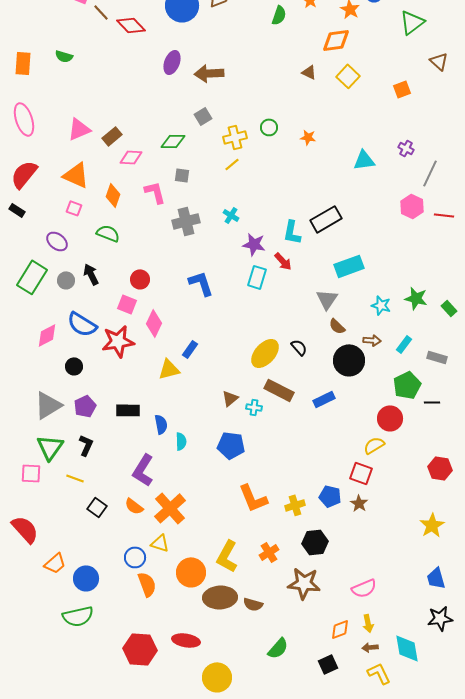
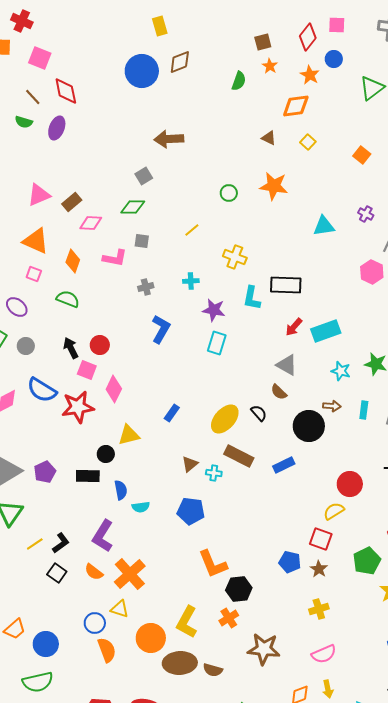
brown line: (101, 12) -> (33, 97), moved
red diamond: (131, 25) -> (66, 91), moved, turned 32
purple ellipse: (172, 62) -> (57, 128), moved
yellow square: (348, 76) -> (308, 142), size x0.7
orange square: (402, 89) -> (362, 155), turned -30
gray square: (203, 116) -> (144, 176), moved
yellow cross: (235, 137) -> (235, 257), moved, turned 35
orange star: (308, 137) -> (274, 186), moved, size x1.8
pink L-shape: (155, 192) -> (115, 258), turned 115
cyan cross: (231, 215) -> (191, 281), turned -35
black rectangle: (326, 219) -> (286, 285), turned 32
gray cross: (186, 221) -> (146, 287), size x0.6
red arrow: (283, 261) -> (294, 327), moved, turned 84
cyan rectangle: (349, 266) -> (326, 331), moved
black arrow: (91, 274) -> (71, 348), moved
blue L-shape: (201, 283) -> (161, 329), moved, turned 48
gray triangle: (327, 299) -> (287, 365), turned -35
brown semicircle: (337, 326) -> (279, 392), moved
cyan rectangle: (404, 344) -> (364, 410), turned -30
blue rectangle: (190, 349) -> (172, 413), moved
black circle: (74, 366) -> (106, 454), moved
green pentagon: (407, 385) -> (367, 561), moved
cyan semicircle: (181, 441) -> (141, 507), turned 84
black L-shape: (86, 445) -> (61, 543), moved, turned 30
yellow line: (75, 478) -> (35, 544), turned -54
yellow cross: (295, 505) -> (319, 609), moved
black hexagon: (315, 542) -> (239, 589), moved

